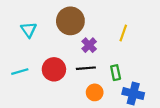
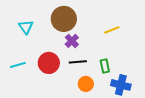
yellow line: (123, 33) -> (112, 30), turned 49
purple cross: (89, 45) -> (72, 41), moved

